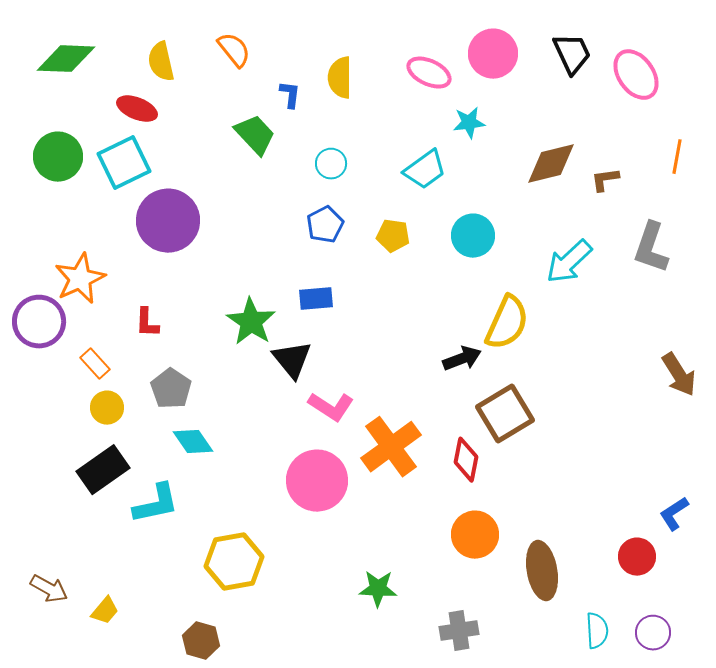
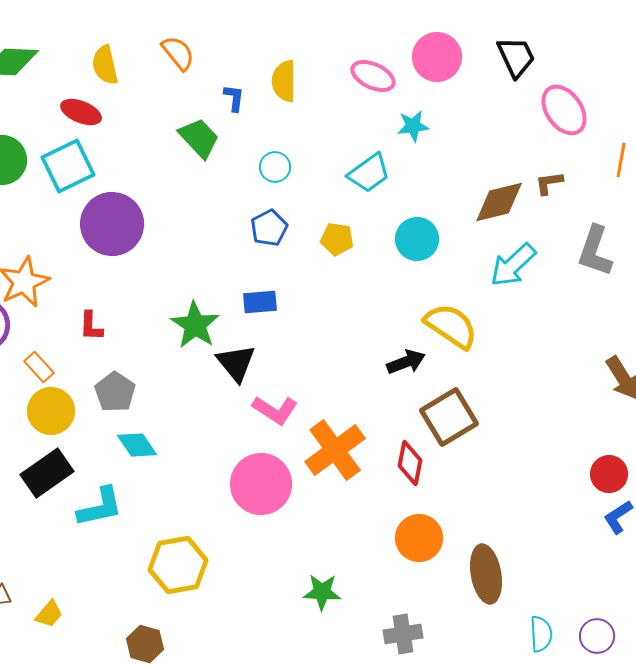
pink ellipse: (636, 75) -> (564, 110), moved
brown diamond: (551, 164) -> (499, 202), moved
yellow semicircle: (507, 323) -> (451, 326), turned -80
yellow circle: (107, 408) -> (51, 411), size x1.4
red circle: (637, 557) -> (609, 474), moved

